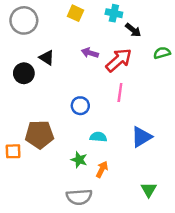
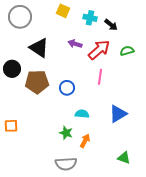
cyan cross: (114, 13) -> (90, 18), moved
green semicircle: (162, 53) -> (127, 51), moved
black triangle: (47, 58) -> (39, 48), size x1.5
black circle: (24, 73) -> (12, 69), moved
brown pentagon: (39, 134) -> (37, 82), moved
green triangle: (149, 190) -> (124, 158), turned -40

